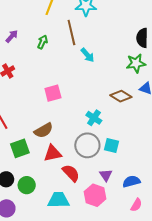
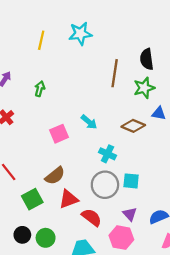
brown line: (71, 33) -> (115, 73), moved, turned 30
green arrow: (42, 42) -> (40, 89), moved
cyan arrow: (87, 55) -> (89, 122), moved

